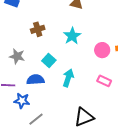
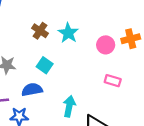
brown cross: (38, 29) -> (40, 31), moved, turned -32
cyan arrow: (68, 78) -> (69, 106), moved

